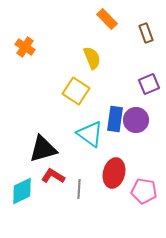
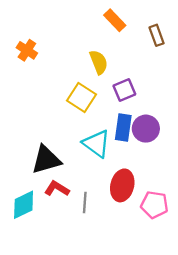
purple square: (149, 84) -> (124, 90), moved

